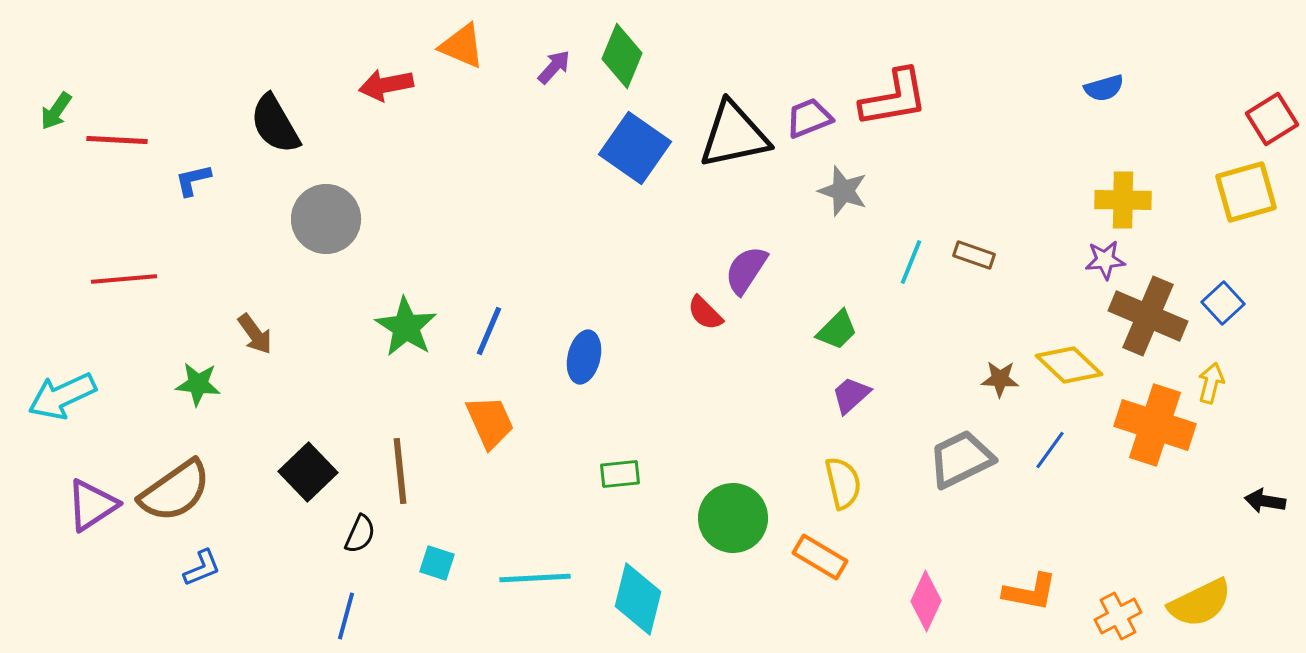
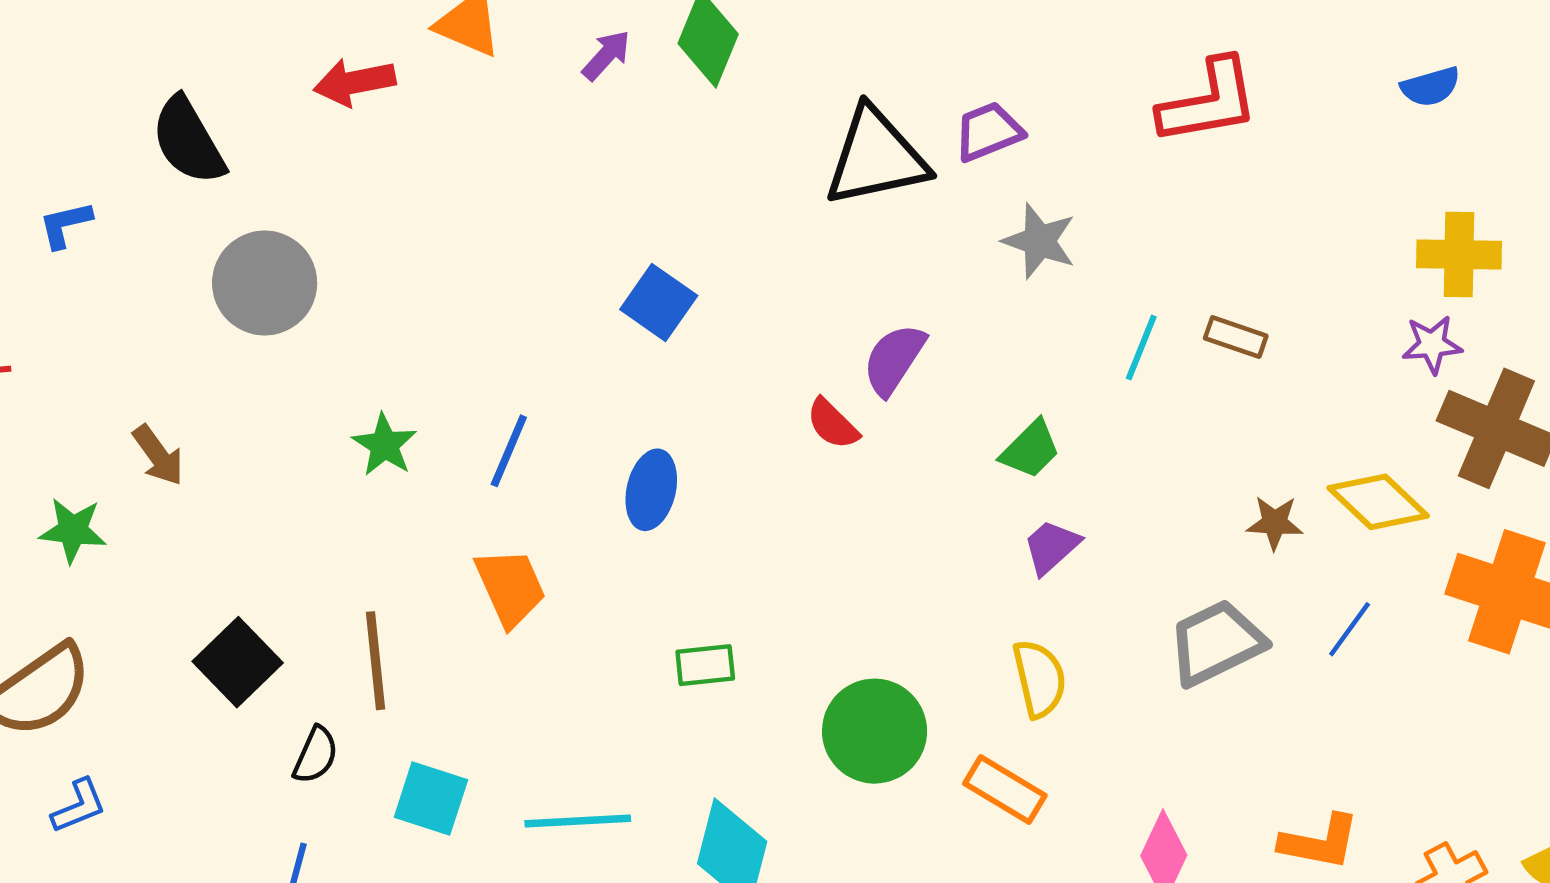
red L-shape: (894, 98) -> (1209, 102), moved
blue square: (635, 148) -> (659, 302), moved, size x0.7
green star: (406, 327) -> (384, 445), size x0.7
cyan square: (437, 563) -> (431, 799), size x1.4

